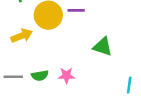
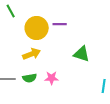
yellow arrow: (22, 36) -> (32, 54), moved

